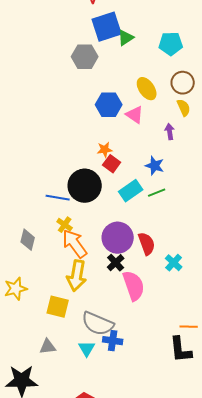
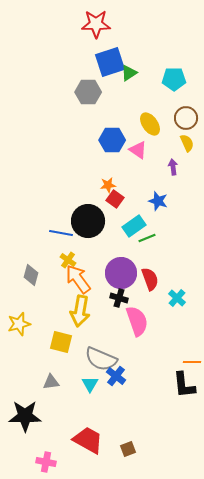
green line: (157, 193) -> (147, 238), moved
black cross: (116, 263) -> (119, 298), turned -30
blue cross: (113, 341) -> (116, 376), turned 30

